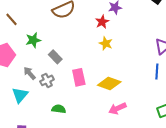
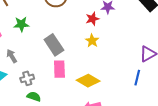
gray rectangle: (55, 57) -> (54, 45), moved, size x1.5
gray cross: (47, 80) -> (27, 78), moved

